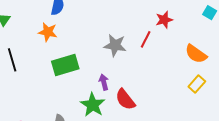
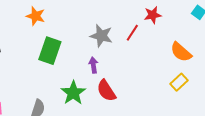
green rectangle: (65, 65) -> (50, 51), turned -60
purple arrow: (104, 82) -> (93, 65), moved

